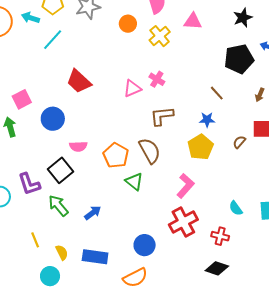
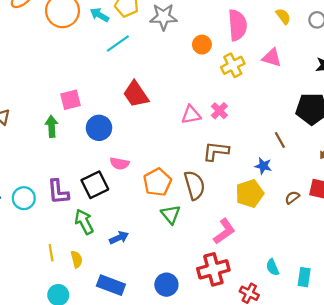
yellow semicircle: (62, 252) -> (77, 259), moved

